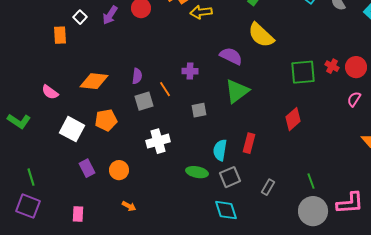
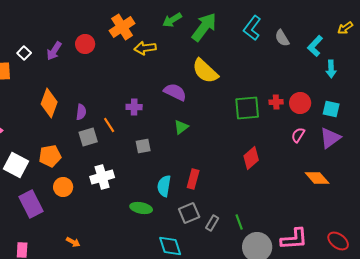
red cross: (332, 66) -> (276, 102), turned -32
orange diamond: (94, 81) -> (49, 103), moved, turned -76
green triangle: (237, 91) -> (181, 127), size x0.6
red diamond: (293, 119) -> (251, 158), moved
purple rectangle: (87, 168) -> (31, 204), size x1.5
orange circle: (119, 170) -> (63, 187), moved
gray square: (230, 177) -> (189, 213), moved
green line: (311, 181) -> (239, 222), moved

